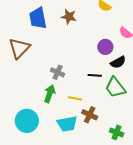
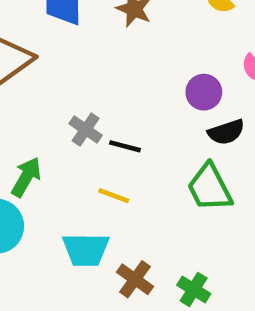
black line: (95, 75) -> (125, 146), moved
green arrow: (50, 94) -> (26, 177), moved
brown cross: (90, 115) -> (135, 279), moved

